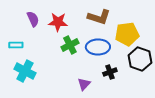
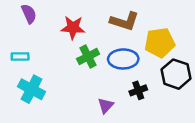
purple semicircle: (33, 19) -> (29, 14), moved

